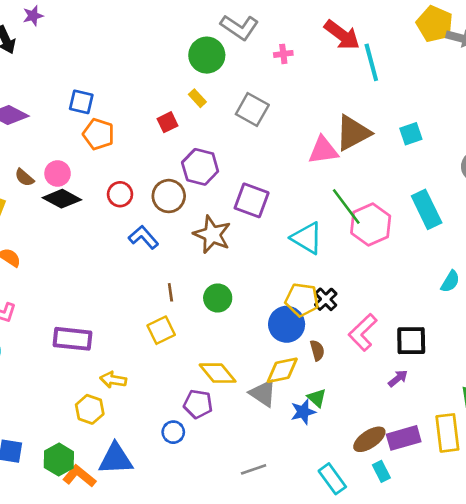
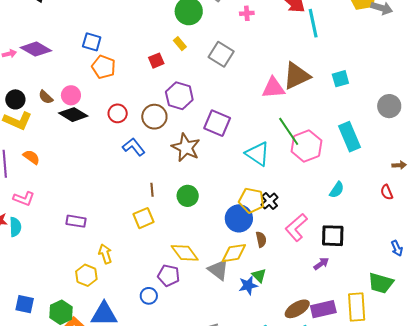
cyan semicircle: (450, 281) -> (337, 190), moved
purple rectangle: (73, 339) -> (76, 221), size x0.7
yellow arrow: (113, 380) -> (105, 254), turned 60

